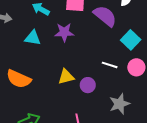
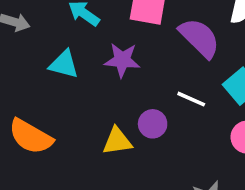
white line: (110, 65) -> (191, 99), moved
purple circle: (88, 85) -> (153, 124), moved

